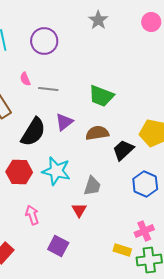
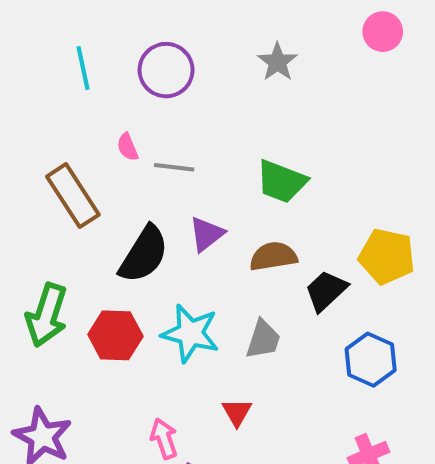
gray star: (98, 20) -> (277, 62), moved
gray trapezoid: (92, 186) -> (263, 339), moved
pink arrow: (32, 215) -> (164, 439), moved

